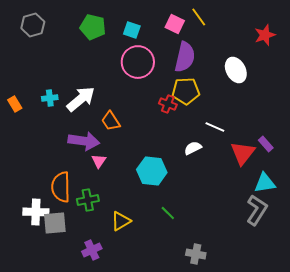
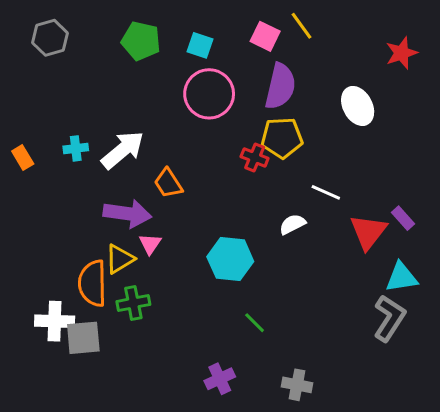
yellow triangle: (121, 221) -> (120, 259), moved
purple cross: (92, 250) -> (220, 379), moved

